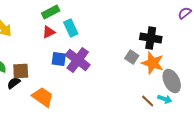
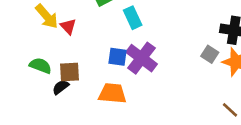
red triangle: (49, 32) -> (68, 26), moved, turned -48
orange trapezoid: (43, 97) -> (112, 93), moved, turned -30

